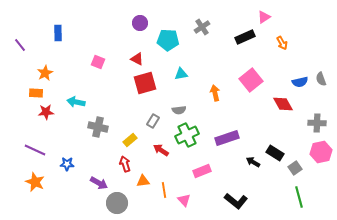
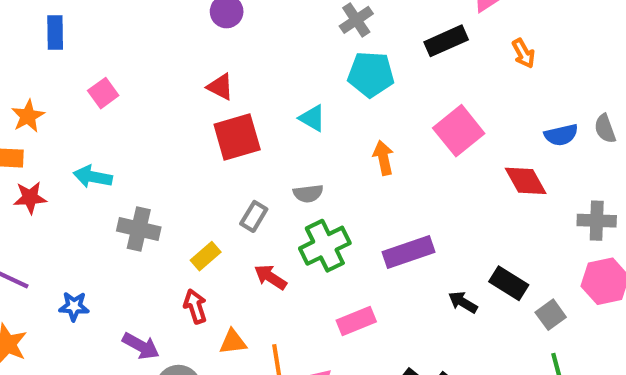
cyan pentagon: (168, 40) -> (371, 74), moved
pink square: (98, 62) -> (103, 93), moved, turned 32
cyan triangle: (181, 74) -> (312, 118), turned 40

